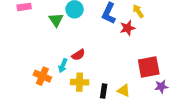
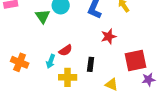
red star: (128, 28) -> (109, 36), moved
orange cross: (42, 76) -> (20, 62), moved
black rectangle: (104, 91) -> (91, 64), moved

